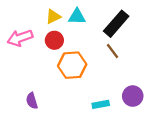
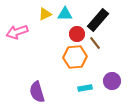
red circle: (54, 40) -> (77, 34), moved
orange hexagon: (72, 65) -> (75, 57), moved
purple semicircle: (32, 101) -> (37, 92), moved, size x1.5

